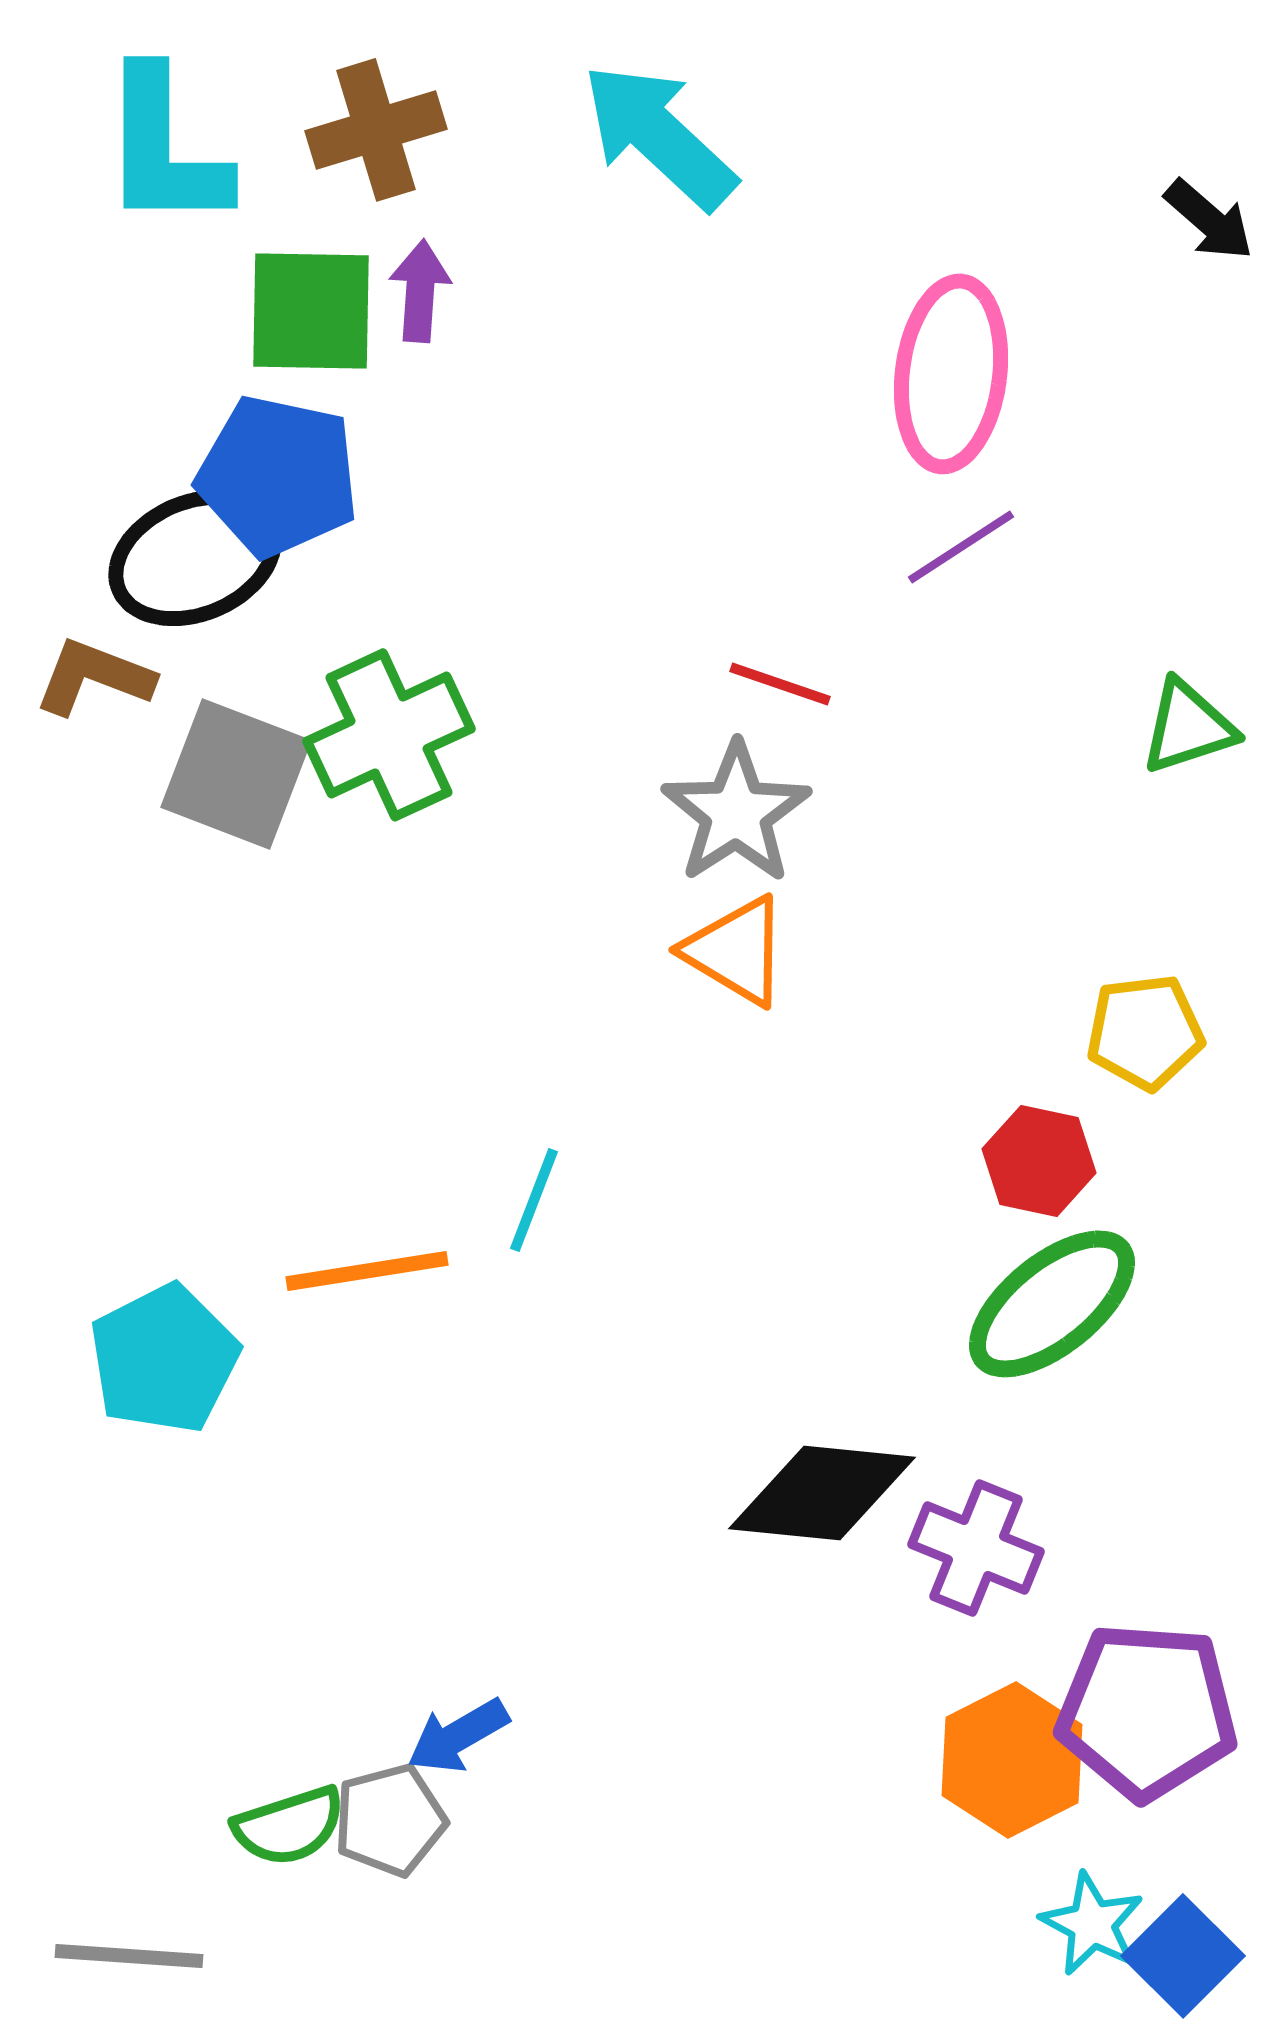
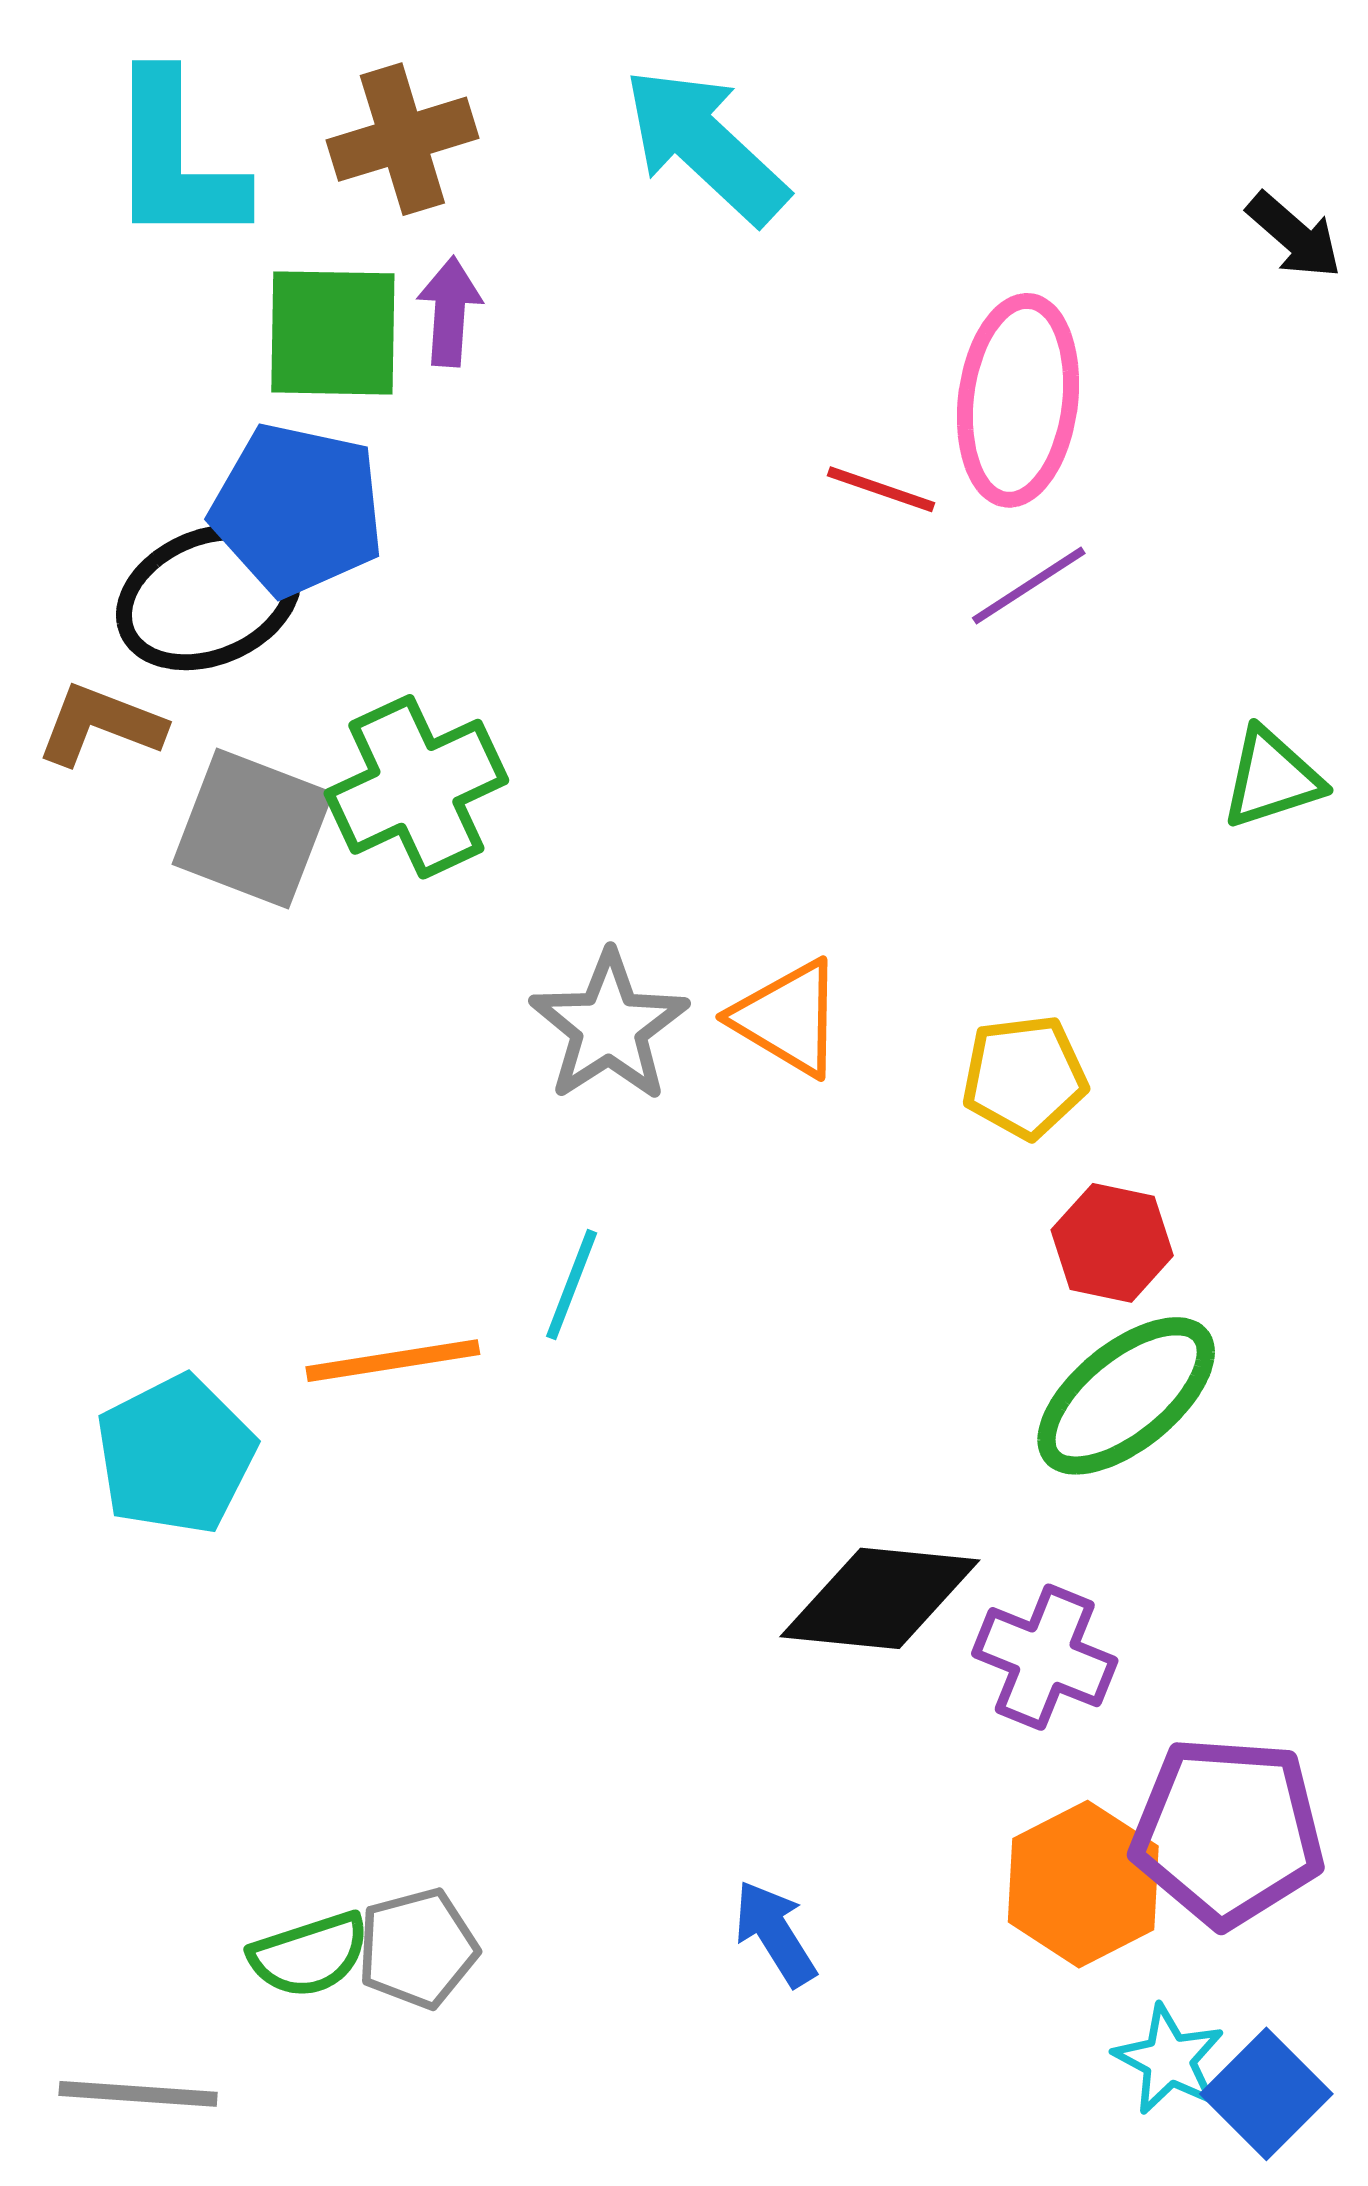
red line: (780, 684) -> (881, 489), moved
gray star: (736, 813) -> (609, 1027), moved
yellow pentagon: (1145, 1032) -> (1024, 1077), moved
blue arrow: (458, 1736) -> (775, 1933), moved, turned 88

